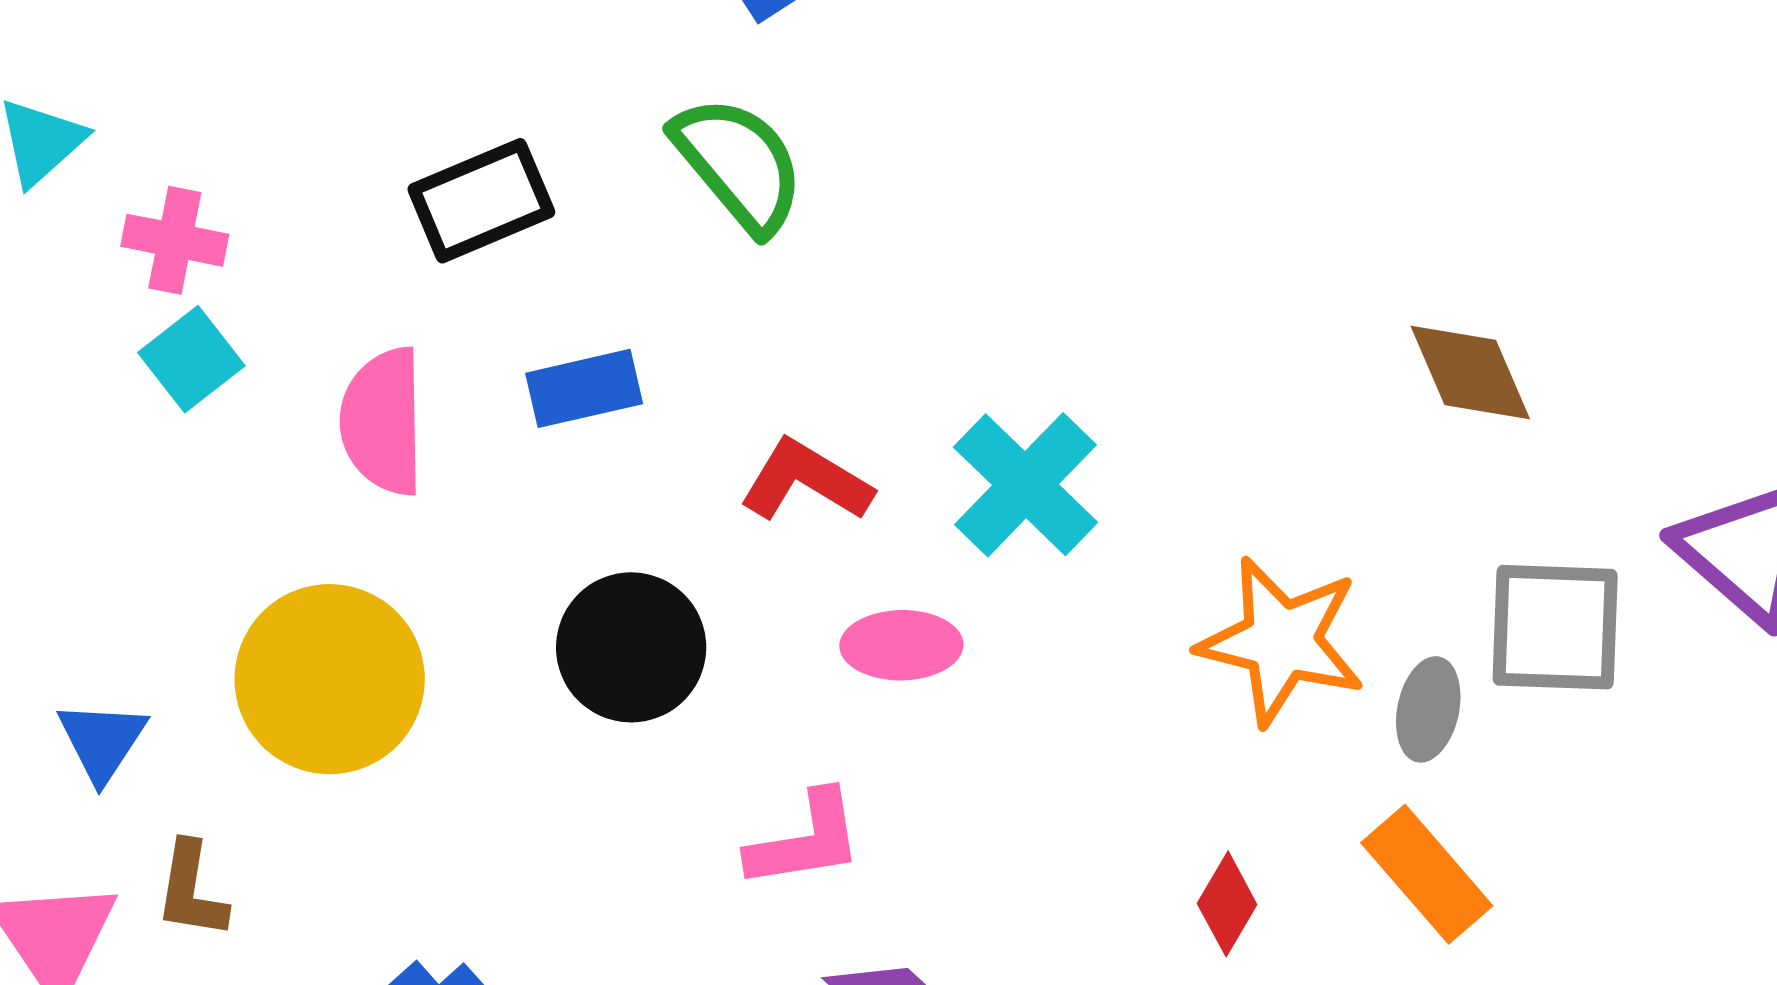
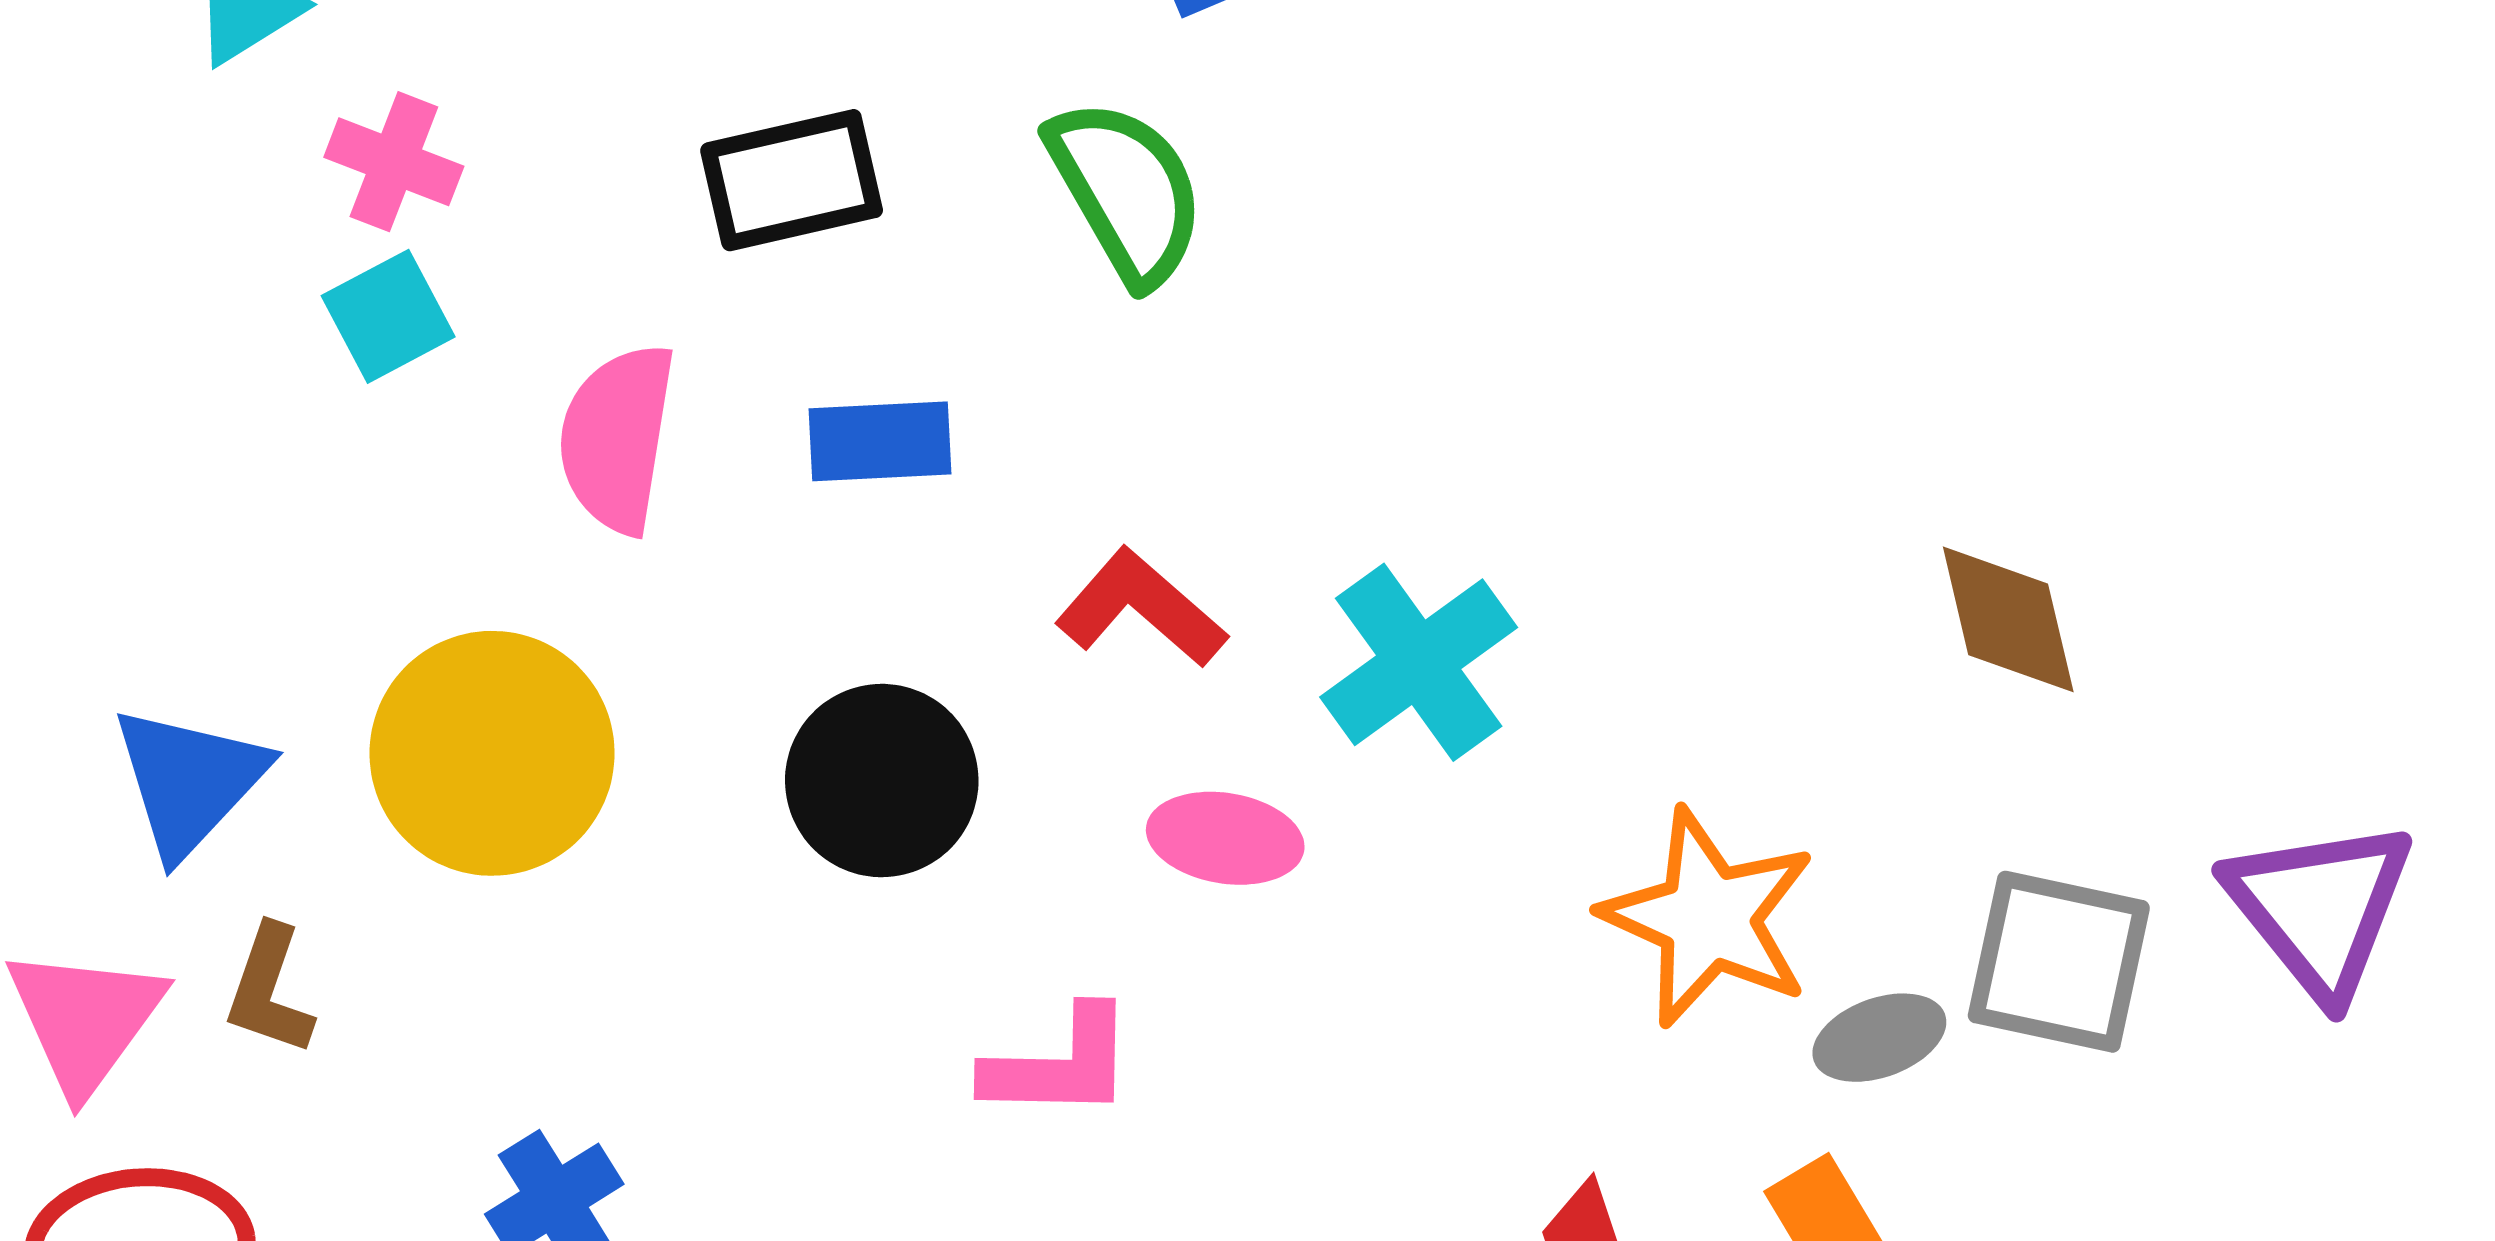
gray ellipse: (1428, 709) -> (1879, 1038), turned 48
blue triangle: (102, 741) -> (189, 781), size x1.4

